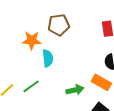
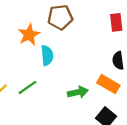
orange star: (32, 40) -> (29, 35), turned -30

